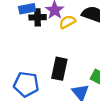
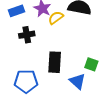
black cross: (38, 17) -> (27, 35), moved

